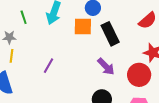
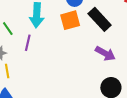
purple line: (48, 66) -> (28, 43), moved

